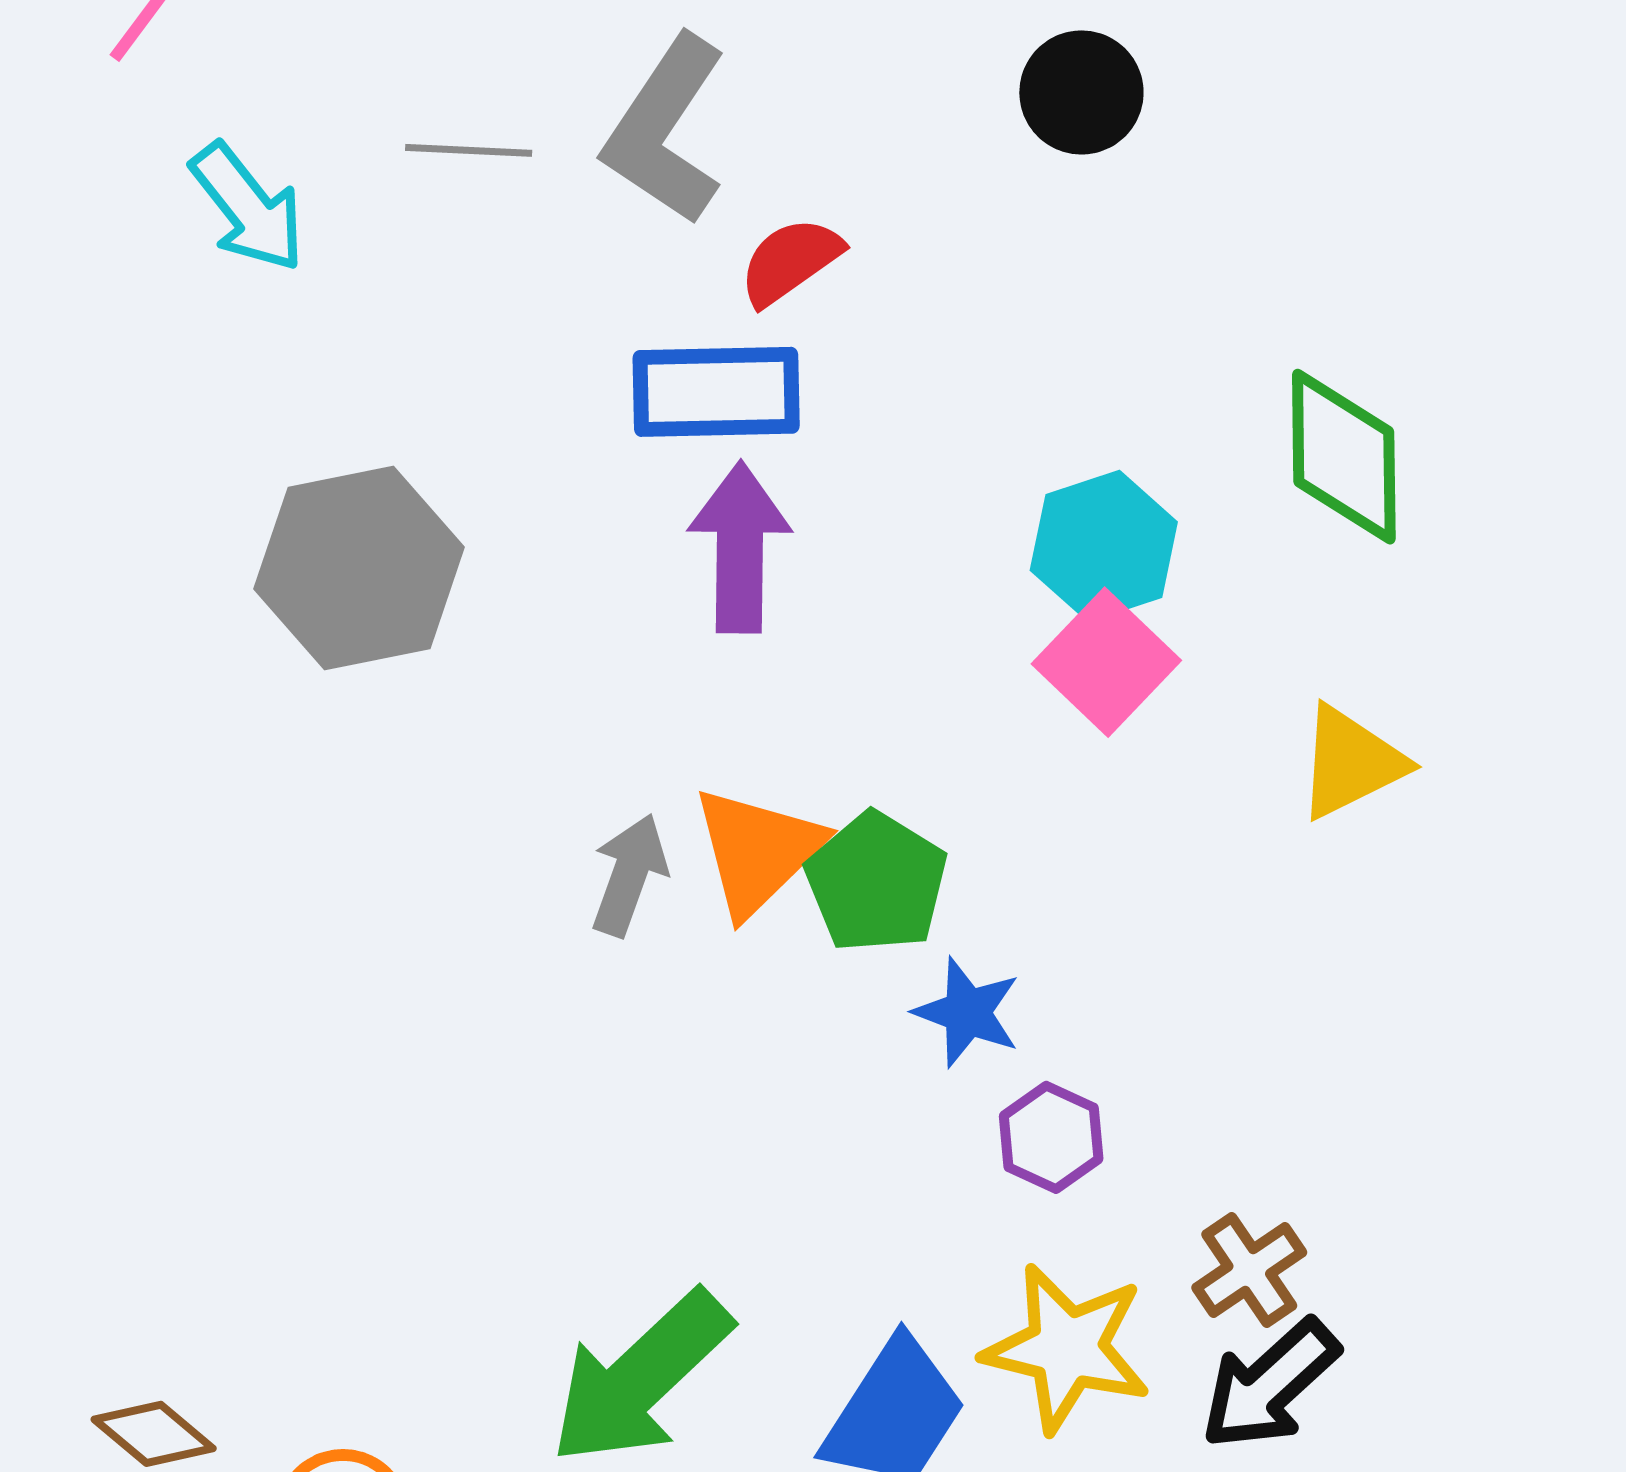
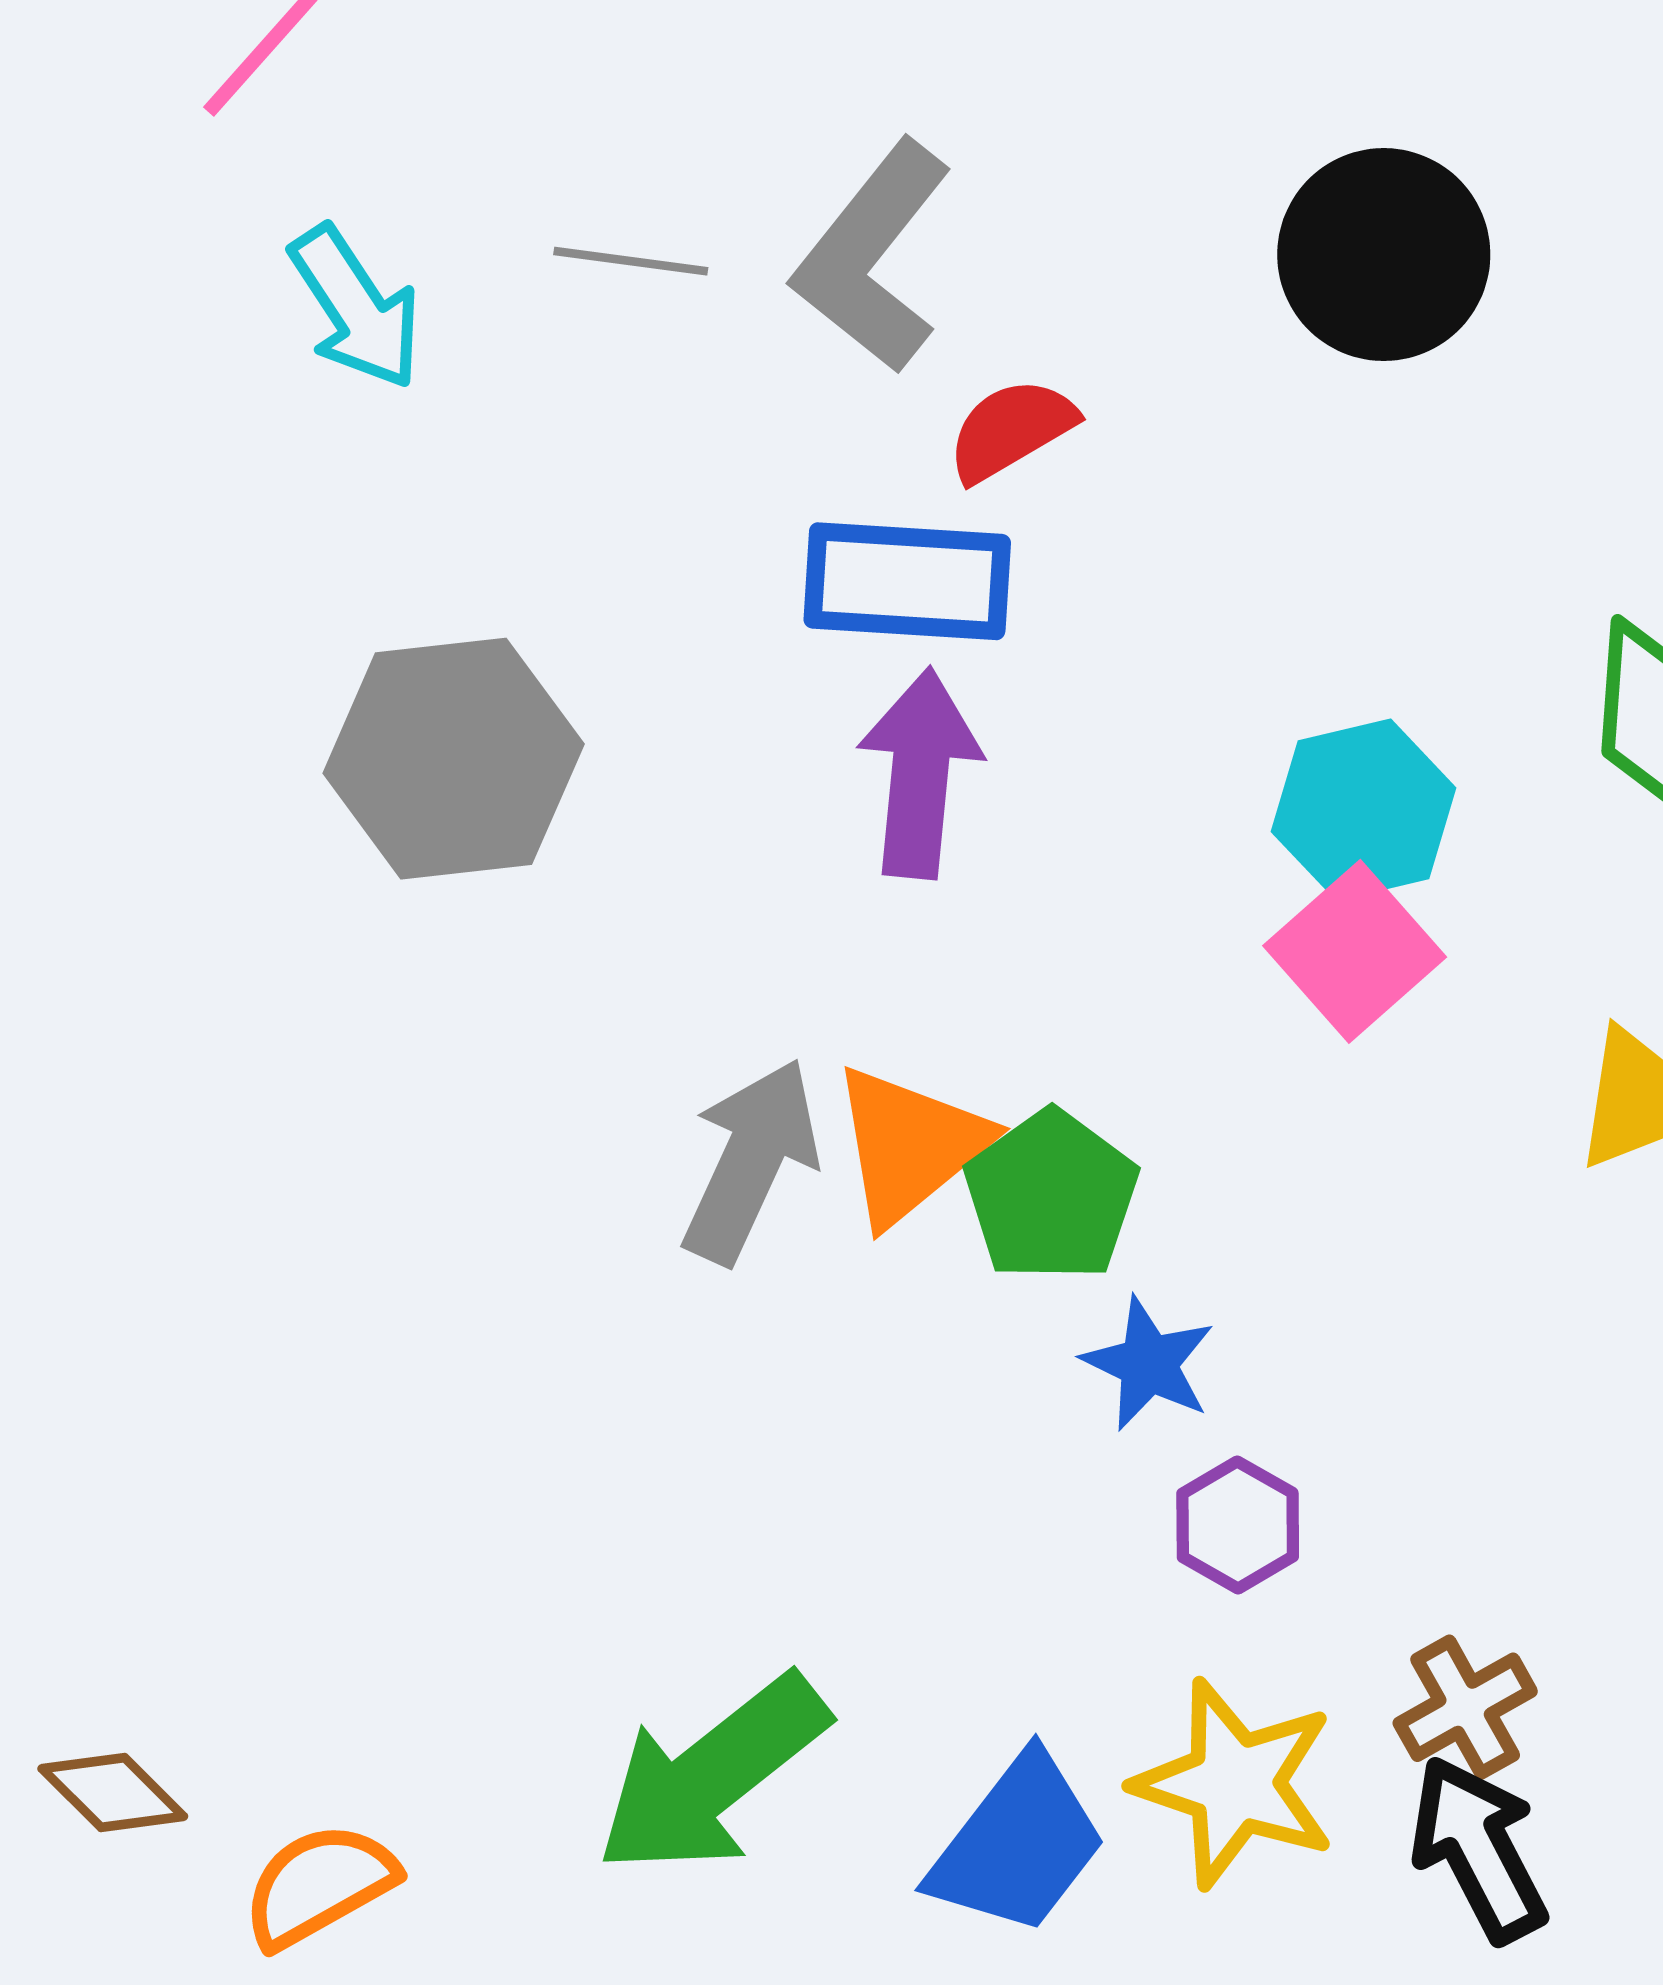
black circle: (1081, 92) -> (1384, 255), size x1.4
gray arrow: (629, 875) -> (751, 1161), size x1.4
black arrow: (1270, 1385) -> (1478, 1849), turned 100

